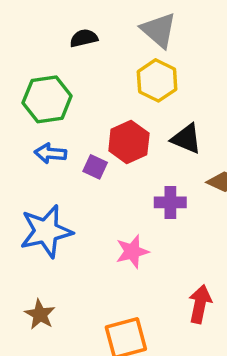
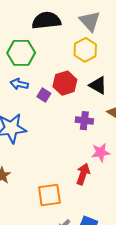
black semicircle: (84, 38) -> (46, 20), size x1.8
pink star: (132, 251) -> (101, 152), moved
red arrow: (200, 304) -> (83, 174), moved

